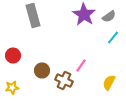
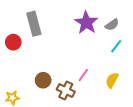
red circle: (13, 56) -> (13, 42), moved
yellow semicircle: (109, 82) -> (112, 80), moved

